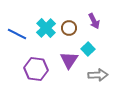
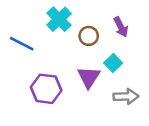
cyan cross: (46, 28) -> (59, 19), moved

